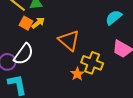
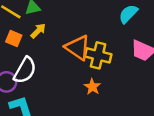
orange square: (26, 23) -> (14, 38), moved
yellow cross: (92, 63) -> (98, 55), moved

